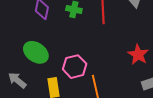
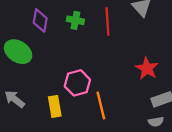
green ellipse: (36, 52) -> (18, 52), moved

